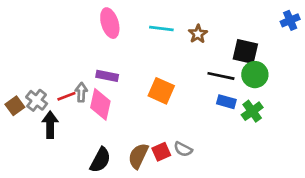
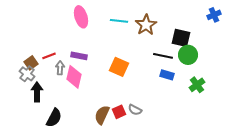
brown star: (198, 34) -> (146, 25), size x1.5
red line: (66, 96) -> (49, 56), moved
brown square: (15, 106) -> (31, 63), moved
green cross: (252, 111) -> (197, 85), moved
black semicircle: (100, 160) -> (54, 118), moved

